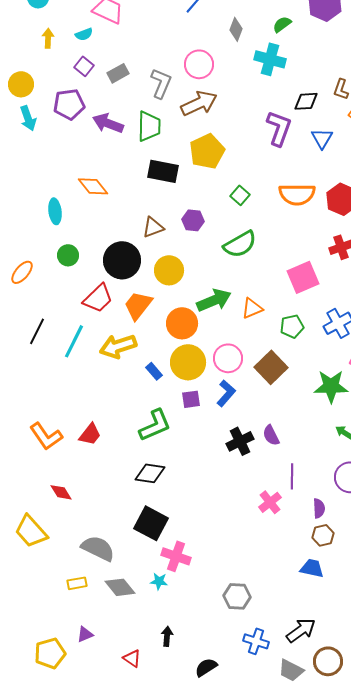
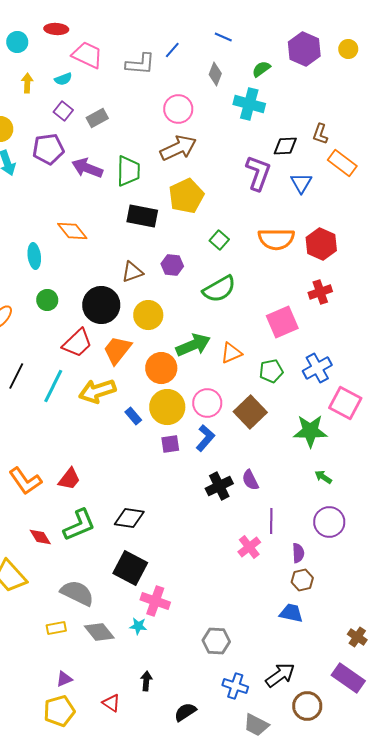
gray L-shape: (161, 83) -> (140, 64), moved, turned 72
green L-shape: (155, 425) -> (79, 525), moved
yellow pentagon: (50, 653) -> (59, 711), moved
gray trapezoid: (291, 670) -> (256, 725), moved

